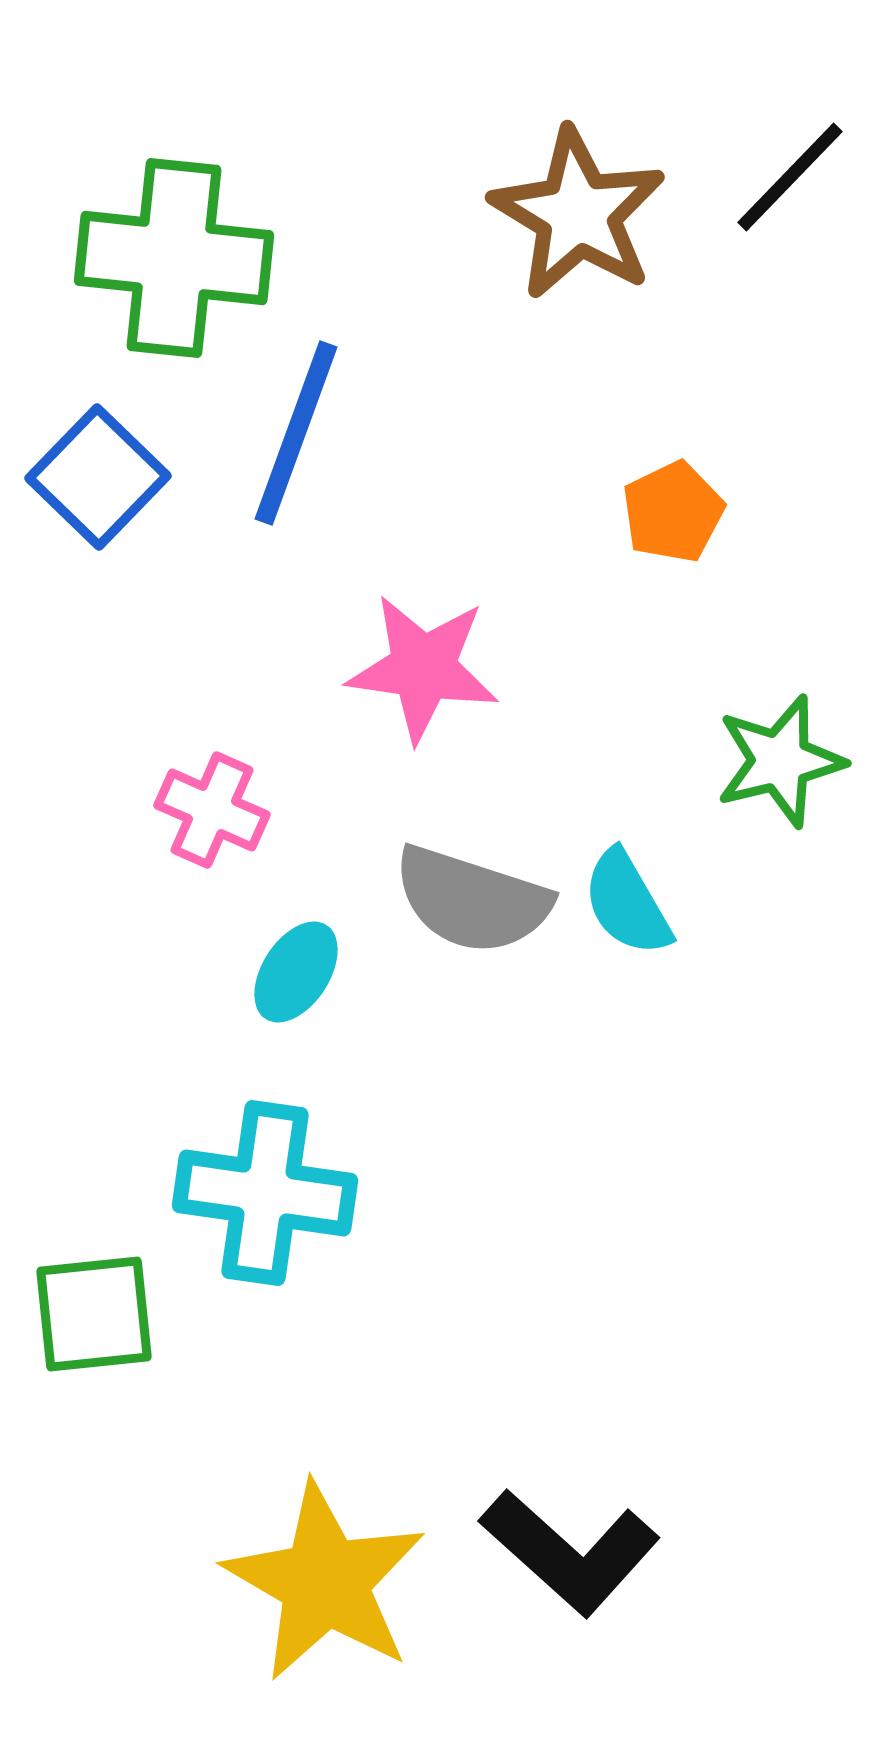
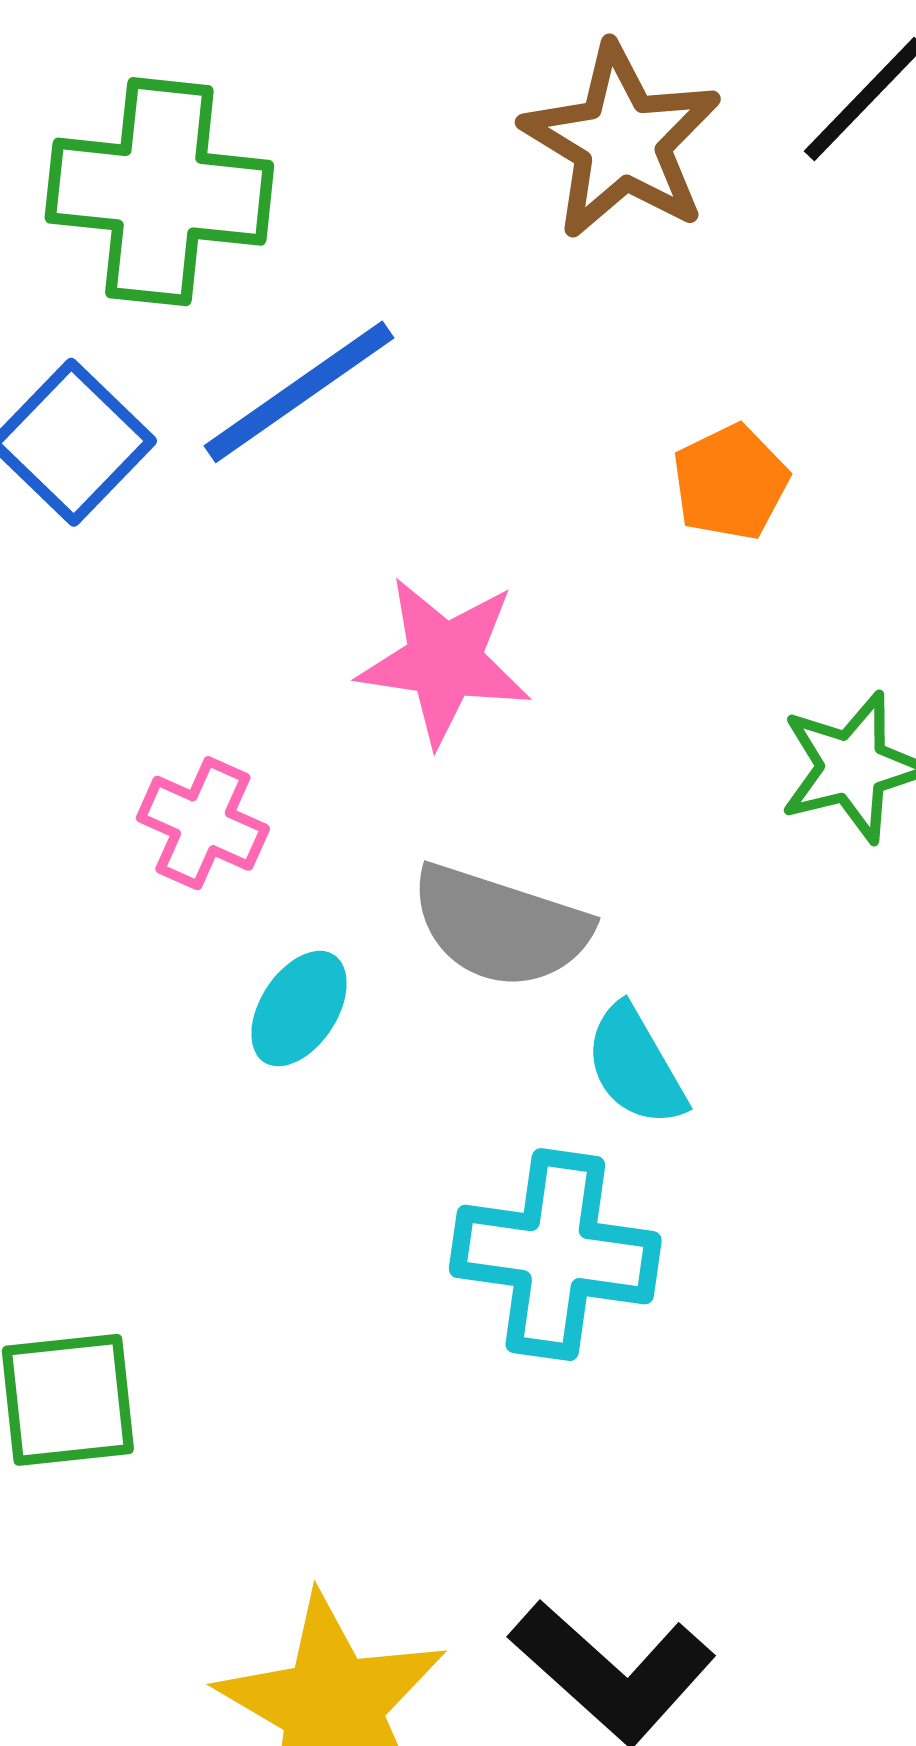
blue line: (296, 433) -> (299, 392), turned 35
cyan semicircle: (627, 903) -> (635, 1066), moved
cyan cross: (265, 1193) -> (555, 1255), moved

